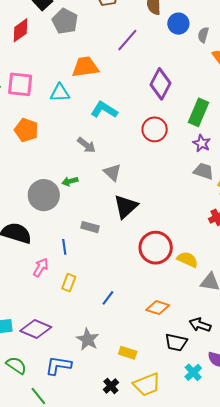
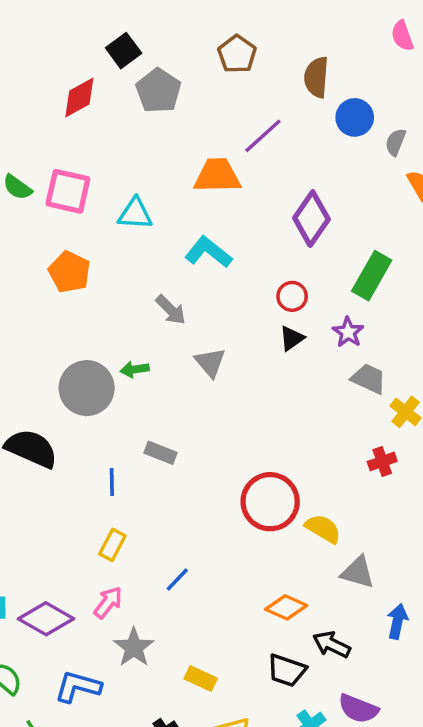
orange trapezoid: (85, 67) -> (217, 176), moved
red circle: (155, 129) -> (292, 296), size x0.7
purple star: (202, 143) -> (348, 332), moved
black triangle: (126, 207) -> (292, 338), moved, size x0.6
pink arrow: (41, 267) -> (108, 602), moved
orange diamond: (158, 308) -> (286, 607), moved

